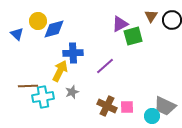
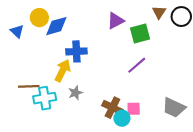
purple triangle: (120, 24) -> (116, 21), moved
purple line: (105, 66) -> (137, 65), moved
cyan circle: (152, 116) -> (122, 118), moved

